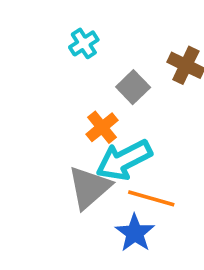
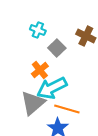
cyan cross: (84, 43) -> (38, 30), moved, turned -35

